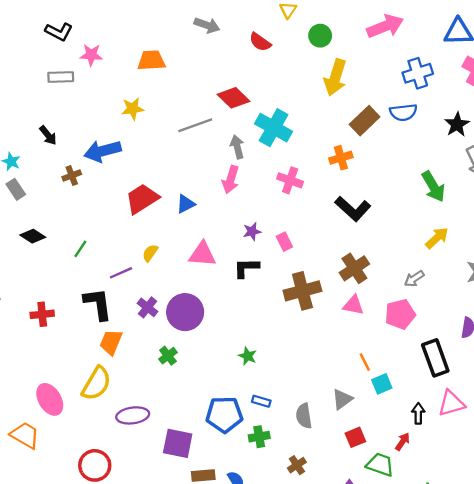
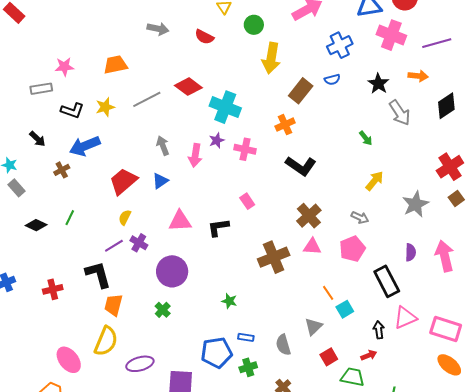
black L-shape: (59, 32) -> (72, 110), moved
blue semicircle: (403, 112) -> (332, 80), size x0.7
gray line: (195, 125) -> (147, 99), moved
gray arrow: (237, 147) -> (163, 146), moved
green arrow: (433, 186) -> (366, 138), size x0.6
purple star: (252, 231) -> (217, 140), moved
green line: (80, 249) -> (70, 218), moved
yellow semicircle: (150, 253) -> (125, 217), moved
gray arrow: (414, 279) -> (360, 217), turned -114
brown cross: (302, 291) -> (274, 257), moved
purple cross: (147, 307) -> (139, 243), moved
red arrow: (403, 442) -> (369, 355), turned 42

